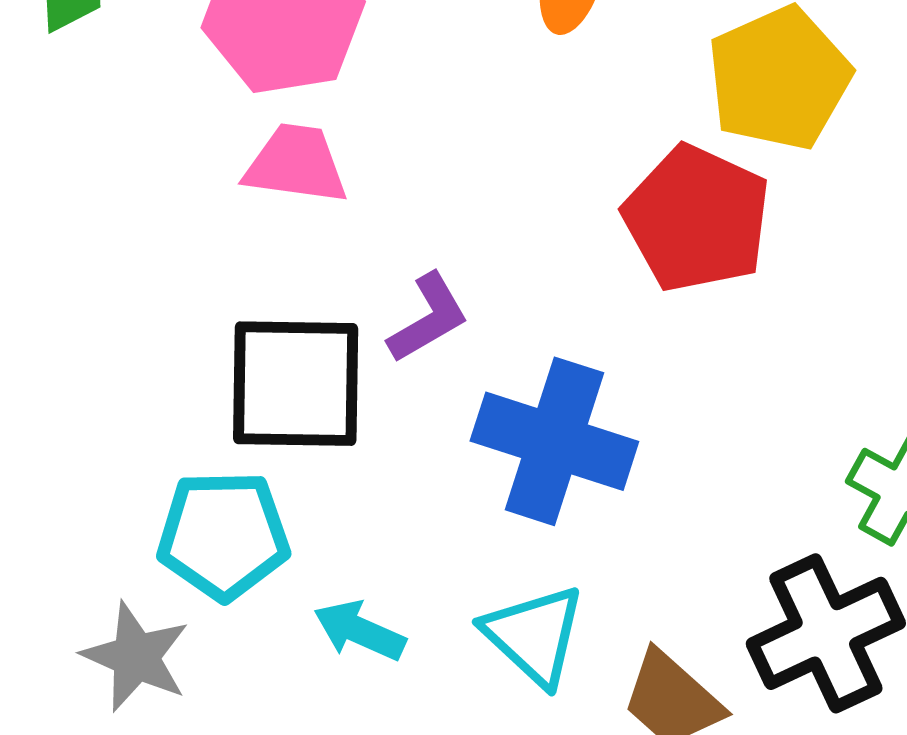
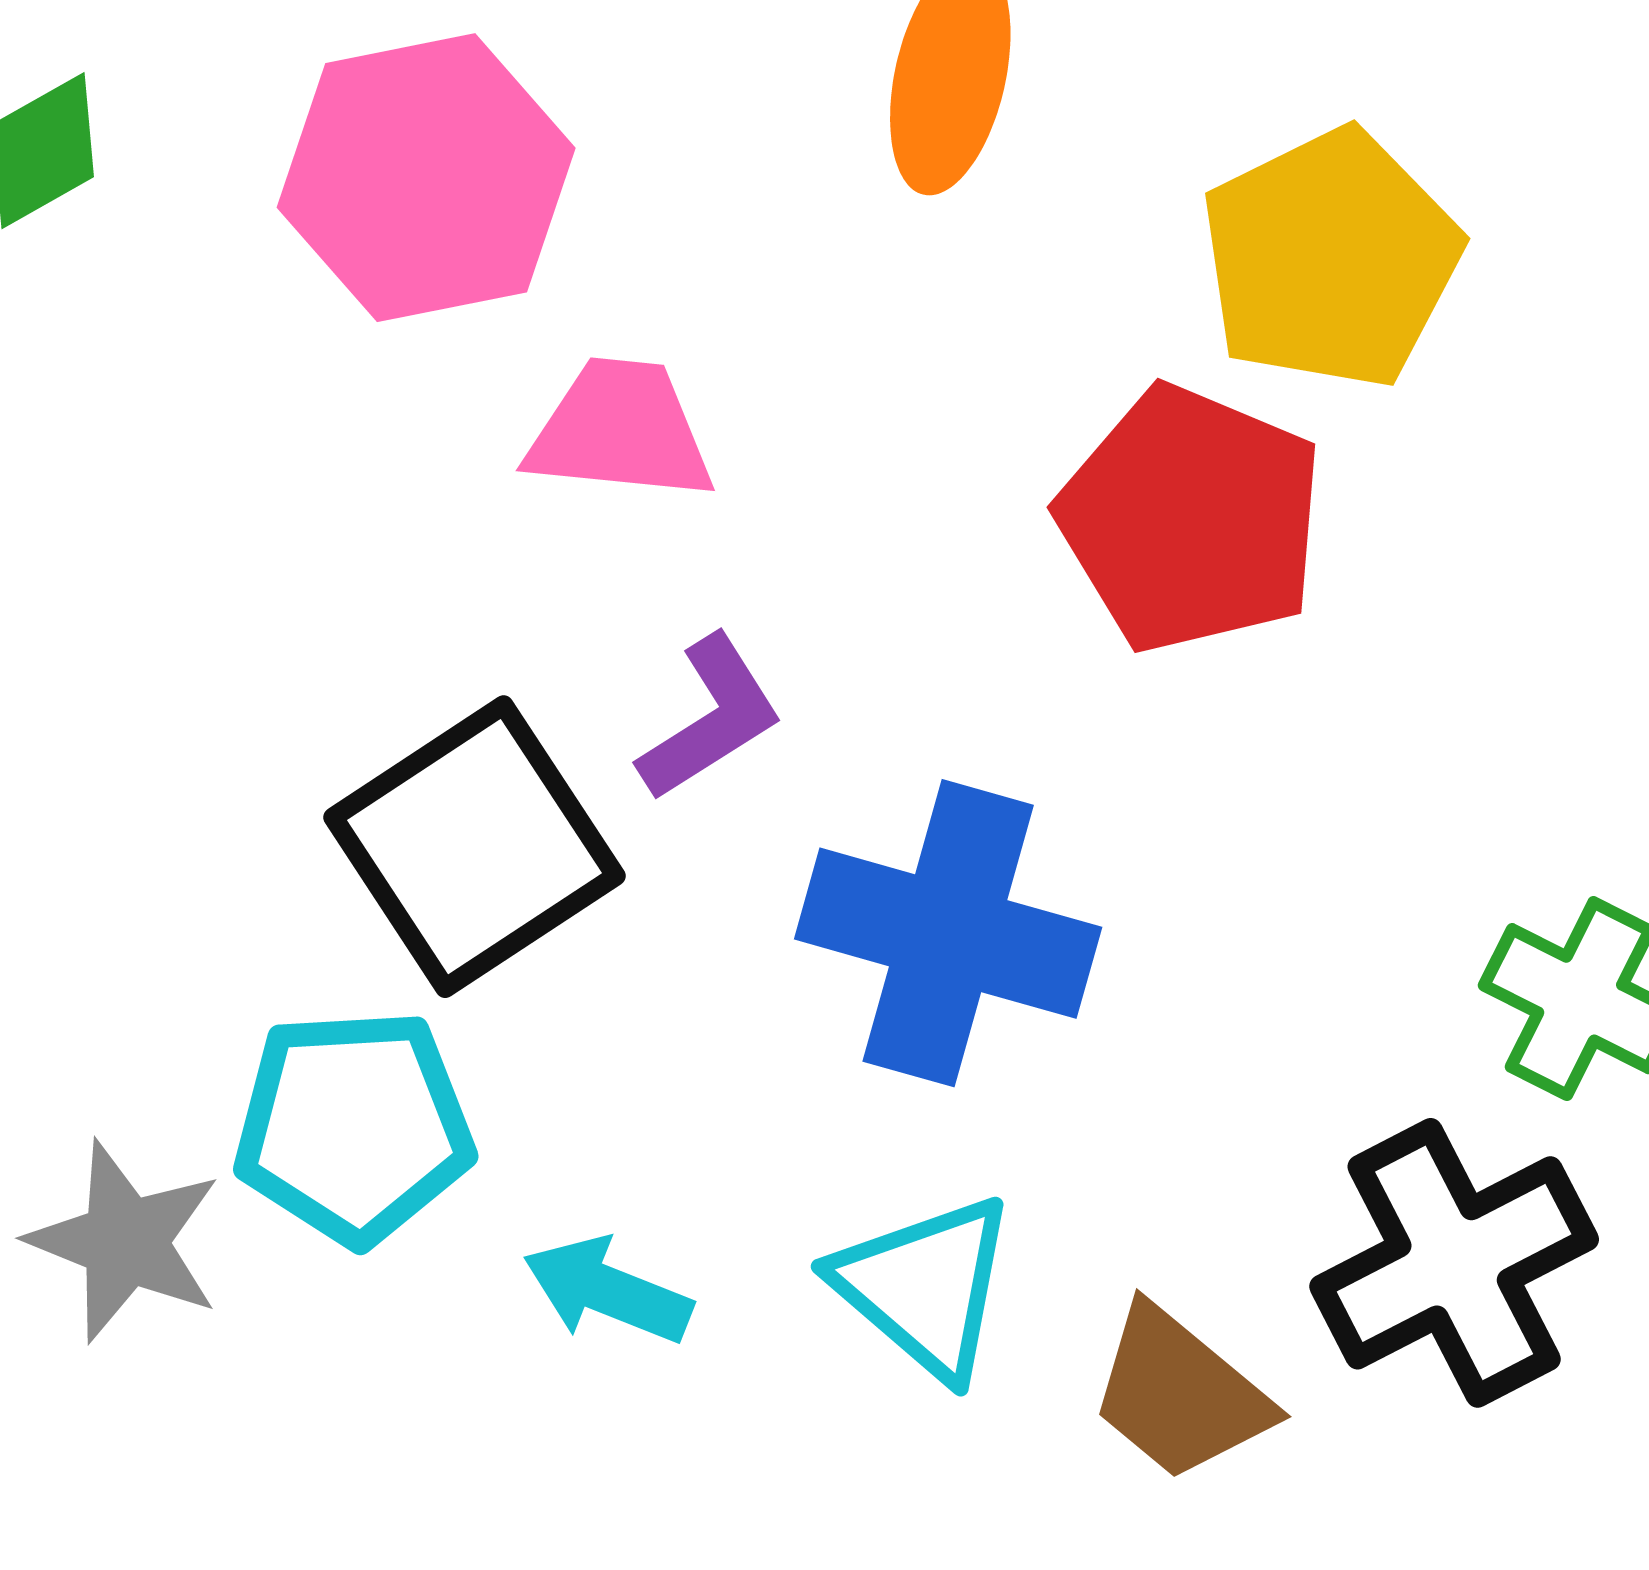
pink trapezoid: (296, 164) -> (620, 430), moved
black square: (296, 384) -> (474, 847), turned -32
gray star: (136, 657) -> (125, 1241), moved

